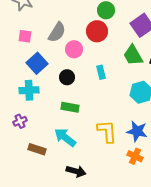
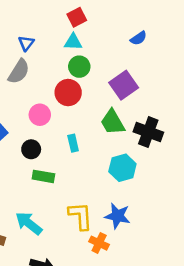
gray semicircle: (57, 32) -> (19, 72), moved
green rectangle: (70, 107) -> (43, 176), moved
orange cross: (135, 156) -> (99, 243), moved

